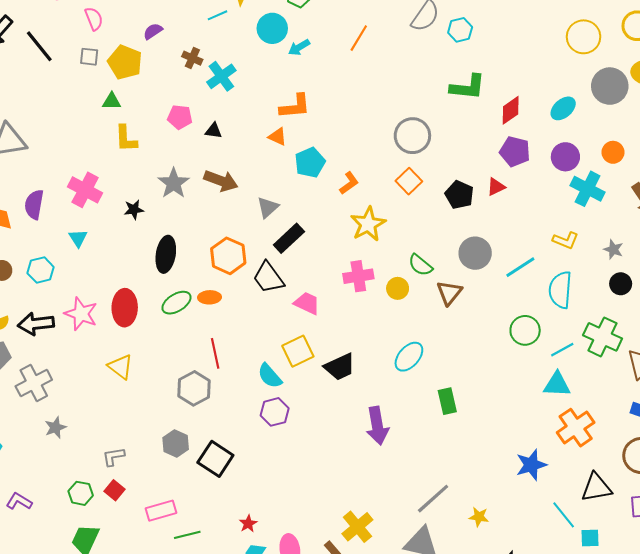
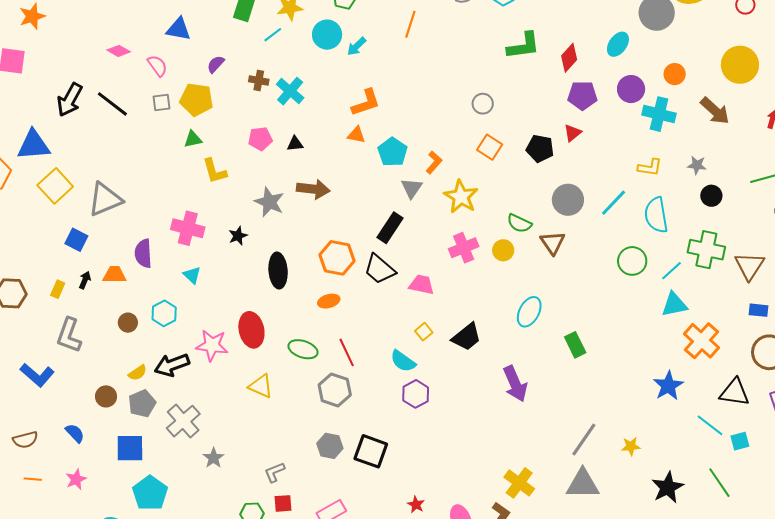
gray circle: (412, 136) -> (483, 104), size x0.6
gray triangle: (268, 207) -> (412, 188), moved
green ellipse: (176, 303) -> (303, 349), moved, turned 64
yellow square: (298, 351) -> (424, 332), size x0.6
black triangle: (596, 488) -> (734, 392), turned 32
red square: (114, 490) -> (283, 503), turned -30

